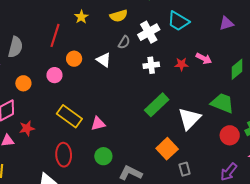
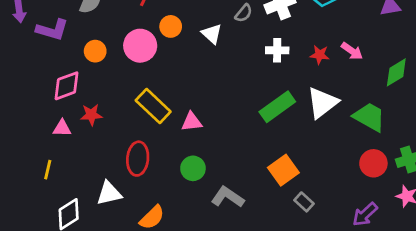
pink circle: (54, 75) -> (140, 46), size x1.5
white triangle: (189, 119) -> (322, 103), moved
gray rectangle: (185, 169) -> (304, 202), turned -40

